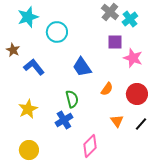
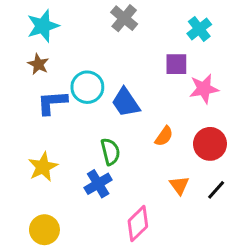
gray cross: (110, 12) -> (124, 18), moved
cyan circle: (57, 32) -> (87, 87), moved
brown star: (13, 50) -> (38, 64), moved
pink star: (133, 58) -> (204, 89), turned -30
blue L-shape: (34, 67) -> (52, 103), turned -55

